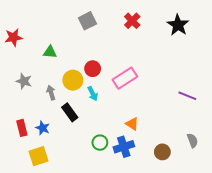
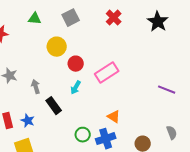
green triangle: (50, 52) -> (35, 19), moved
yellow circle: (73, 80) -> (57, 47), moved
cyan arrow: (93, 94) -> (76, 88), turned 56

